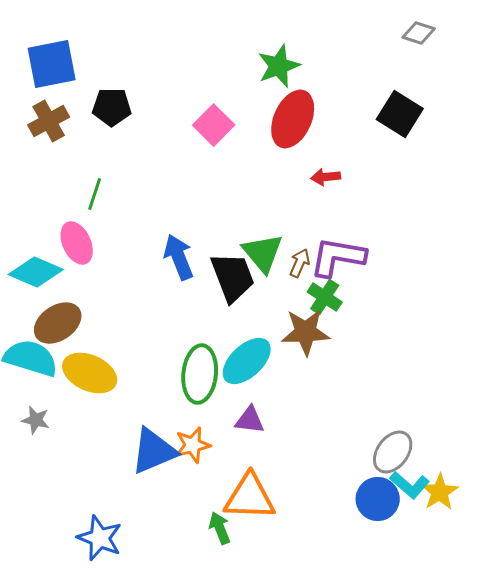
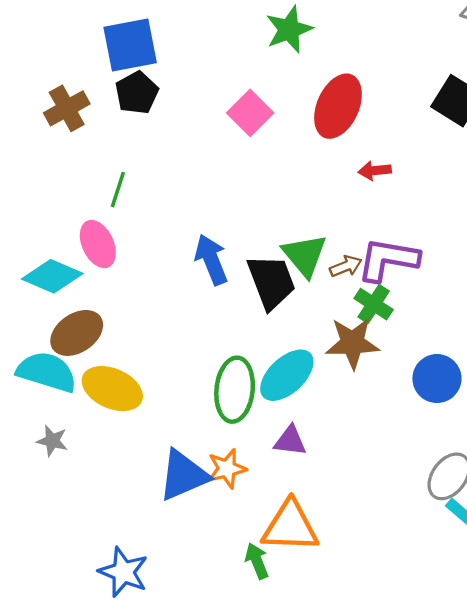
blue square: (52, 64) -> (130, 45), moved
green star: (279, 66) -> (289, 29), moved
black pentagon: (112, 107) -> (137, 93), turned -30
brown arrow: (300, 263) -> (346, 266), turned 44
blue circle: (378, 499) -> (437, 379), moved

